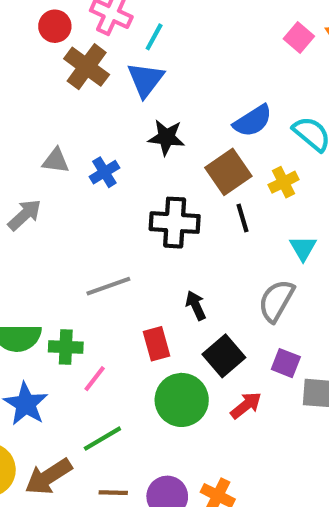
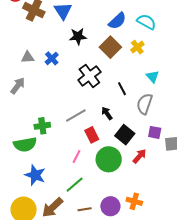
black line: (242, 218) -> (122, 89), moved
black cross: (175, 223) -> (89, 76), turned -30
gray line: (108, 286) -> (76, 115), moved
green cross: (66, 347) -> (42, 126), moved
pink line: (95, 379) -> (77, 157), moved

